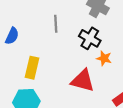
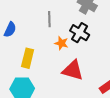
orange star: (104, 58) -> (61, 43), moved

